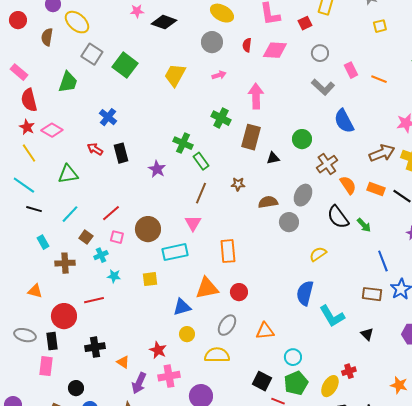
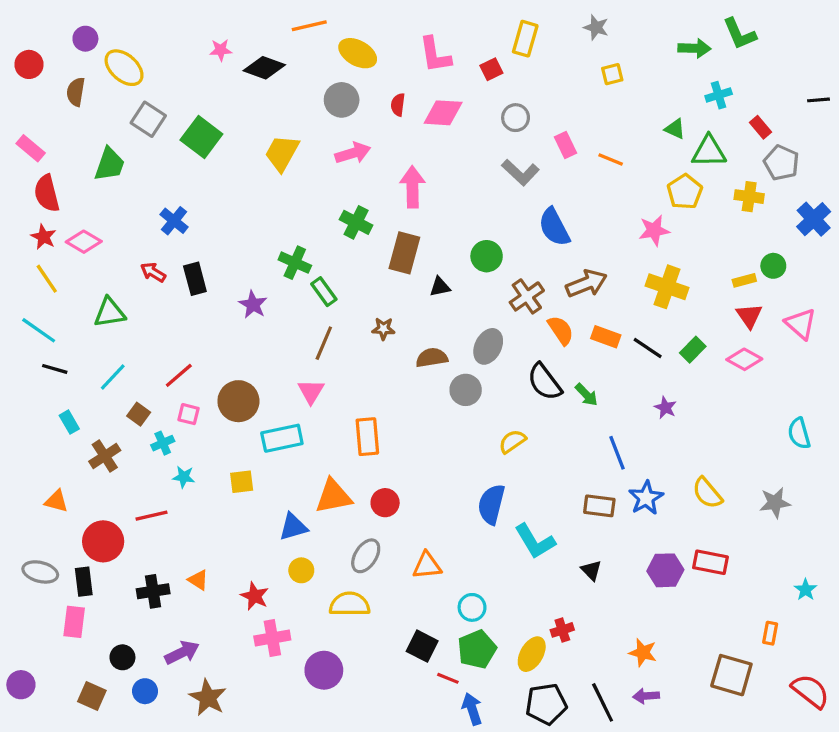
pink arrow: (219, 75) -> (353, 153), size x1.5
brown arrow: (382, 153) -> (586, 284), moved
brown cross: (65, 263) -> (105, 456), turned -30
orange triangle: (123, 362) -> (198, 580), moved
purple arrow: (139, 383) -> (182, 653), moved, turned -140

